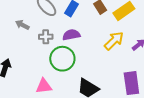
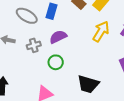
green circle: (62, 59) -> (56, 62), size x0.6

